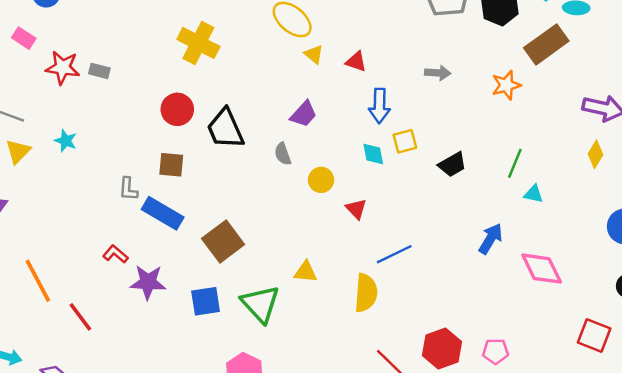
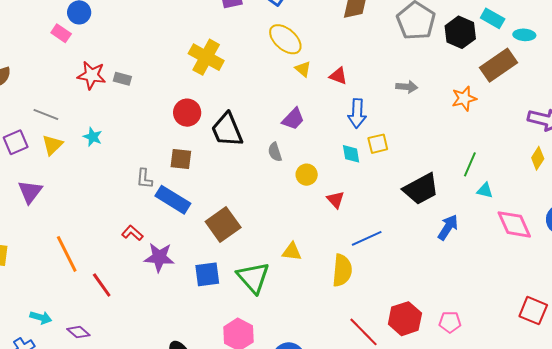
pink rectangle: (24, 38) -> (61, 33), moved
black trapezoid: (452, 164) -> (421, 189), moved, size x1.5
pink diamond: (542, 269) -> (514, 224), moved

